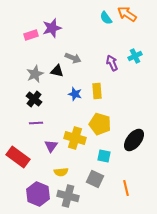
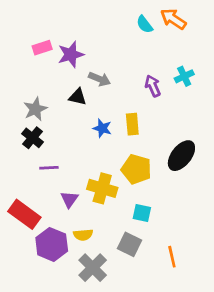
purple star: (52, 28) -> (71, 54), moved
gray star: (35, 74) -> (35, 109), moved
black cross: (34, 99) -> (33, 138), moved
black ellipse: (134, 140) -> (181, 156), moved
purple hexagon: (38, 194) -> (52, 244), moved
gray cross: (68, 196) -> (93, 268), turned 30

